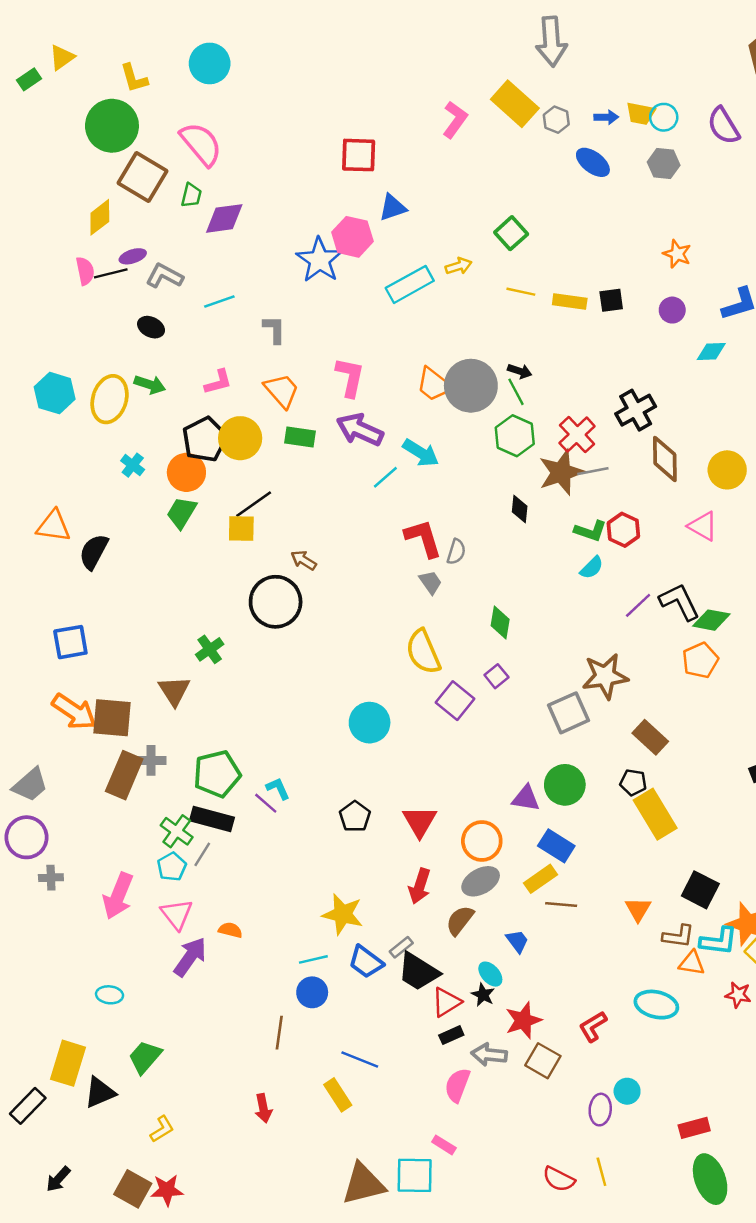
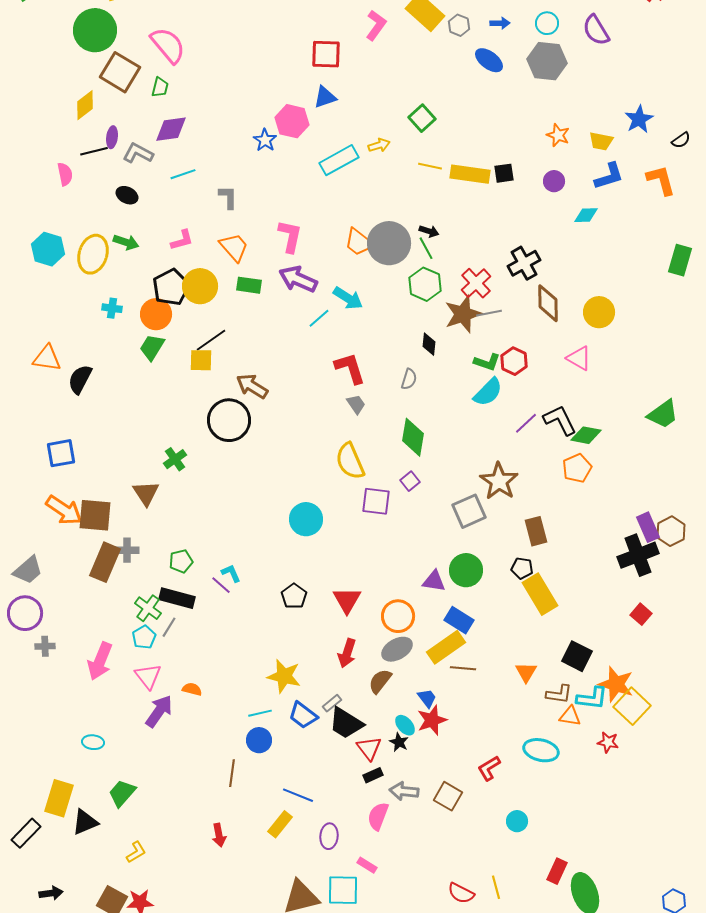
yellow trapezoid: (640, 114) -> (601, 141), moved
red square: (359, 155) -> (326, 54), moved
gray hexagon: (664, 164) -> (547, 61), size x1.5
purple diamond: (224, 218) -> (171, 129), moved
purple ellipse: (133, 256) -> (112, 137), turned -65
blue star: (319, 260) -> (265, 140), size x0.6
pink semicircle: (85, 271) -> (65, 174), moved
yellow rectangle: (570, 301) -> (470, 174), size x1.4
cyan cross: (133, 465) -> (112, 308), turned -30
gray semicircle: (456, 552) -> (409, 379), moved
brown arrow: (304, 560) -> (252, 386), size x1.5
cyan semicircle: (592, 568) -> (488, 392), size x1.5
green diamond: (500, 623) -> (413, 437), size x1.4
brown star: (605, 676) -> (499, 481), turned -30
purple square: (455, 701) -> (376, 501), turned -32
brown rectangle: (650, 737) -> (536, 531), turned 32
green pentagon: (217, 774) -> (181, 561), size x0.6
yellow rectangle: (540, 879) -> (446, 647), size x1.4
red triangle: (446, 1002) -> (369, 748), turned -36
red star: (523, 1020) -> (432, 720), moved
yellow rectangle: (338, 1095) -> (280, 824), turned 72
purple ellipse: (600, 1110) -> (329, 836), moved
red rectangle: (694, 1128) -> (557, 871), moved, turned -50
black arrow: (58, 1179) -> (51, 893), turned -140

